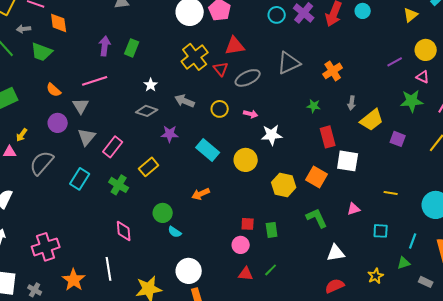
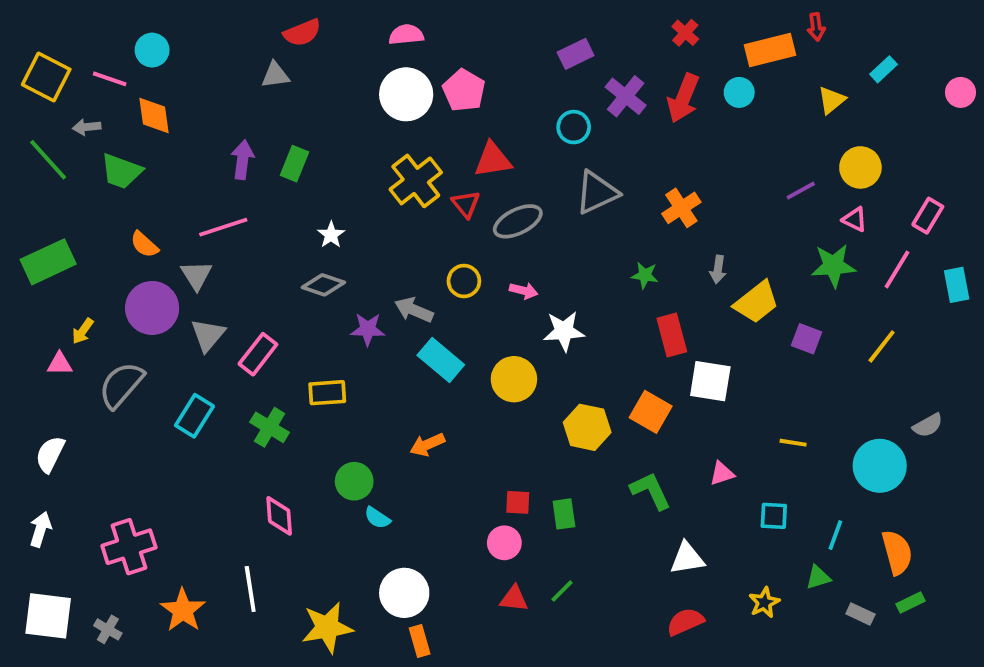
cyan circle: (277, 15) -> (574, 127), moved
gray arrow: (185, 101) -> (414, 310), moved
purple circle: (58, 123) -> (152, 308), size x1.4
yellow rectangle: (149, 167) -> (327, 393), turned 36

